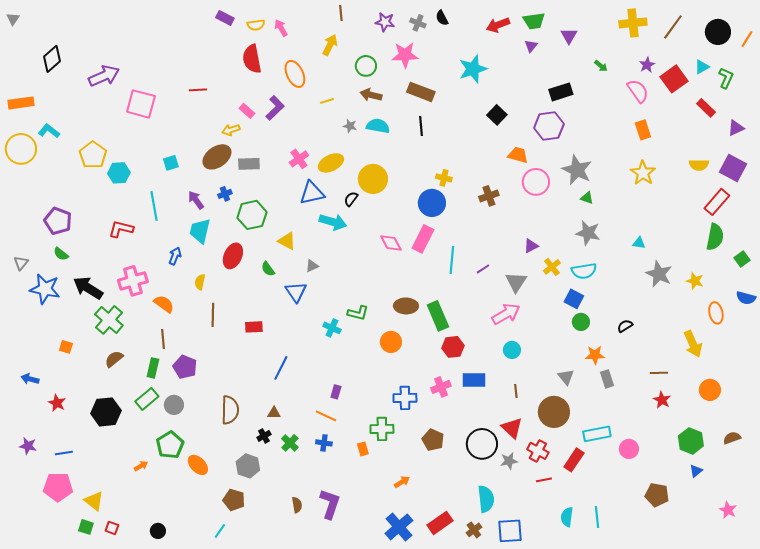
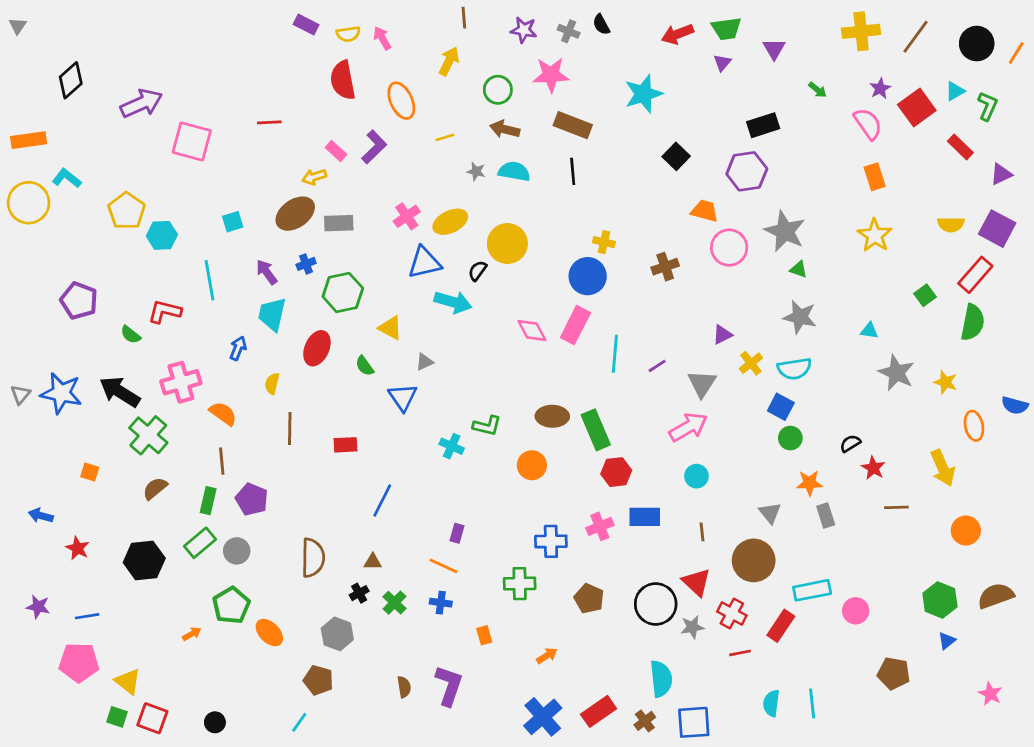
green semicircle: (61, 254) -> (131, 335), moved
green square: (742, 259) -> (925, 295), moved
gray triangle: (21, 263) -> (20, 394), moved
red star: (662, 400) -> (873, 468), moved
brown semicircle: (732, 438) -> (996, 596), size x1.5
orange rectangle: (363, 449) -> (484, 635), moved
red square: (112, 528) -> (152, 718), size x1.6

